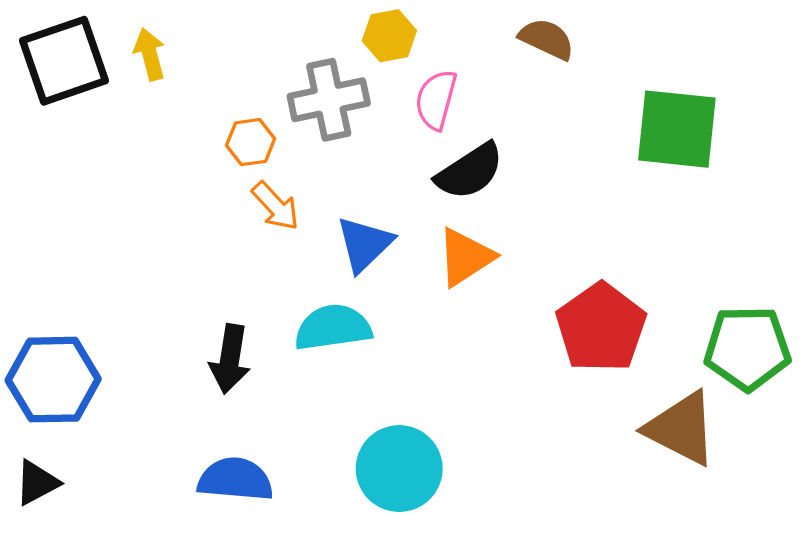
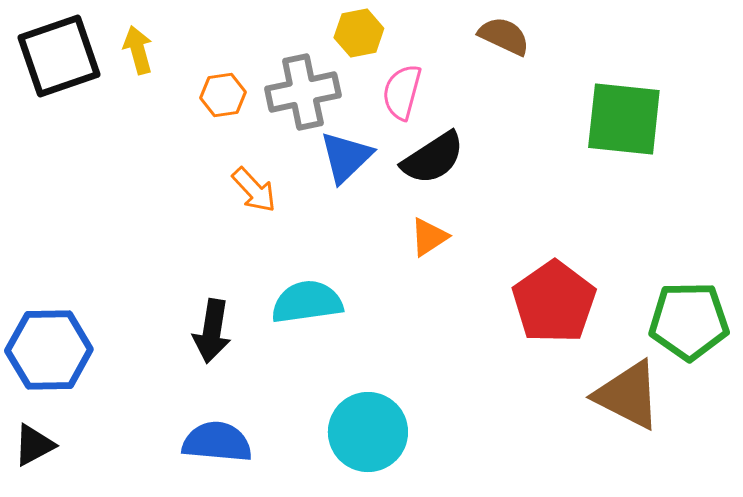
orange hexagon: (251, 142) -> (223, 95), moved
blue triangle: (364, 244) -> (346, 157), moved
orange triangle: (465, 257) -> (429, 237), size x0.7

